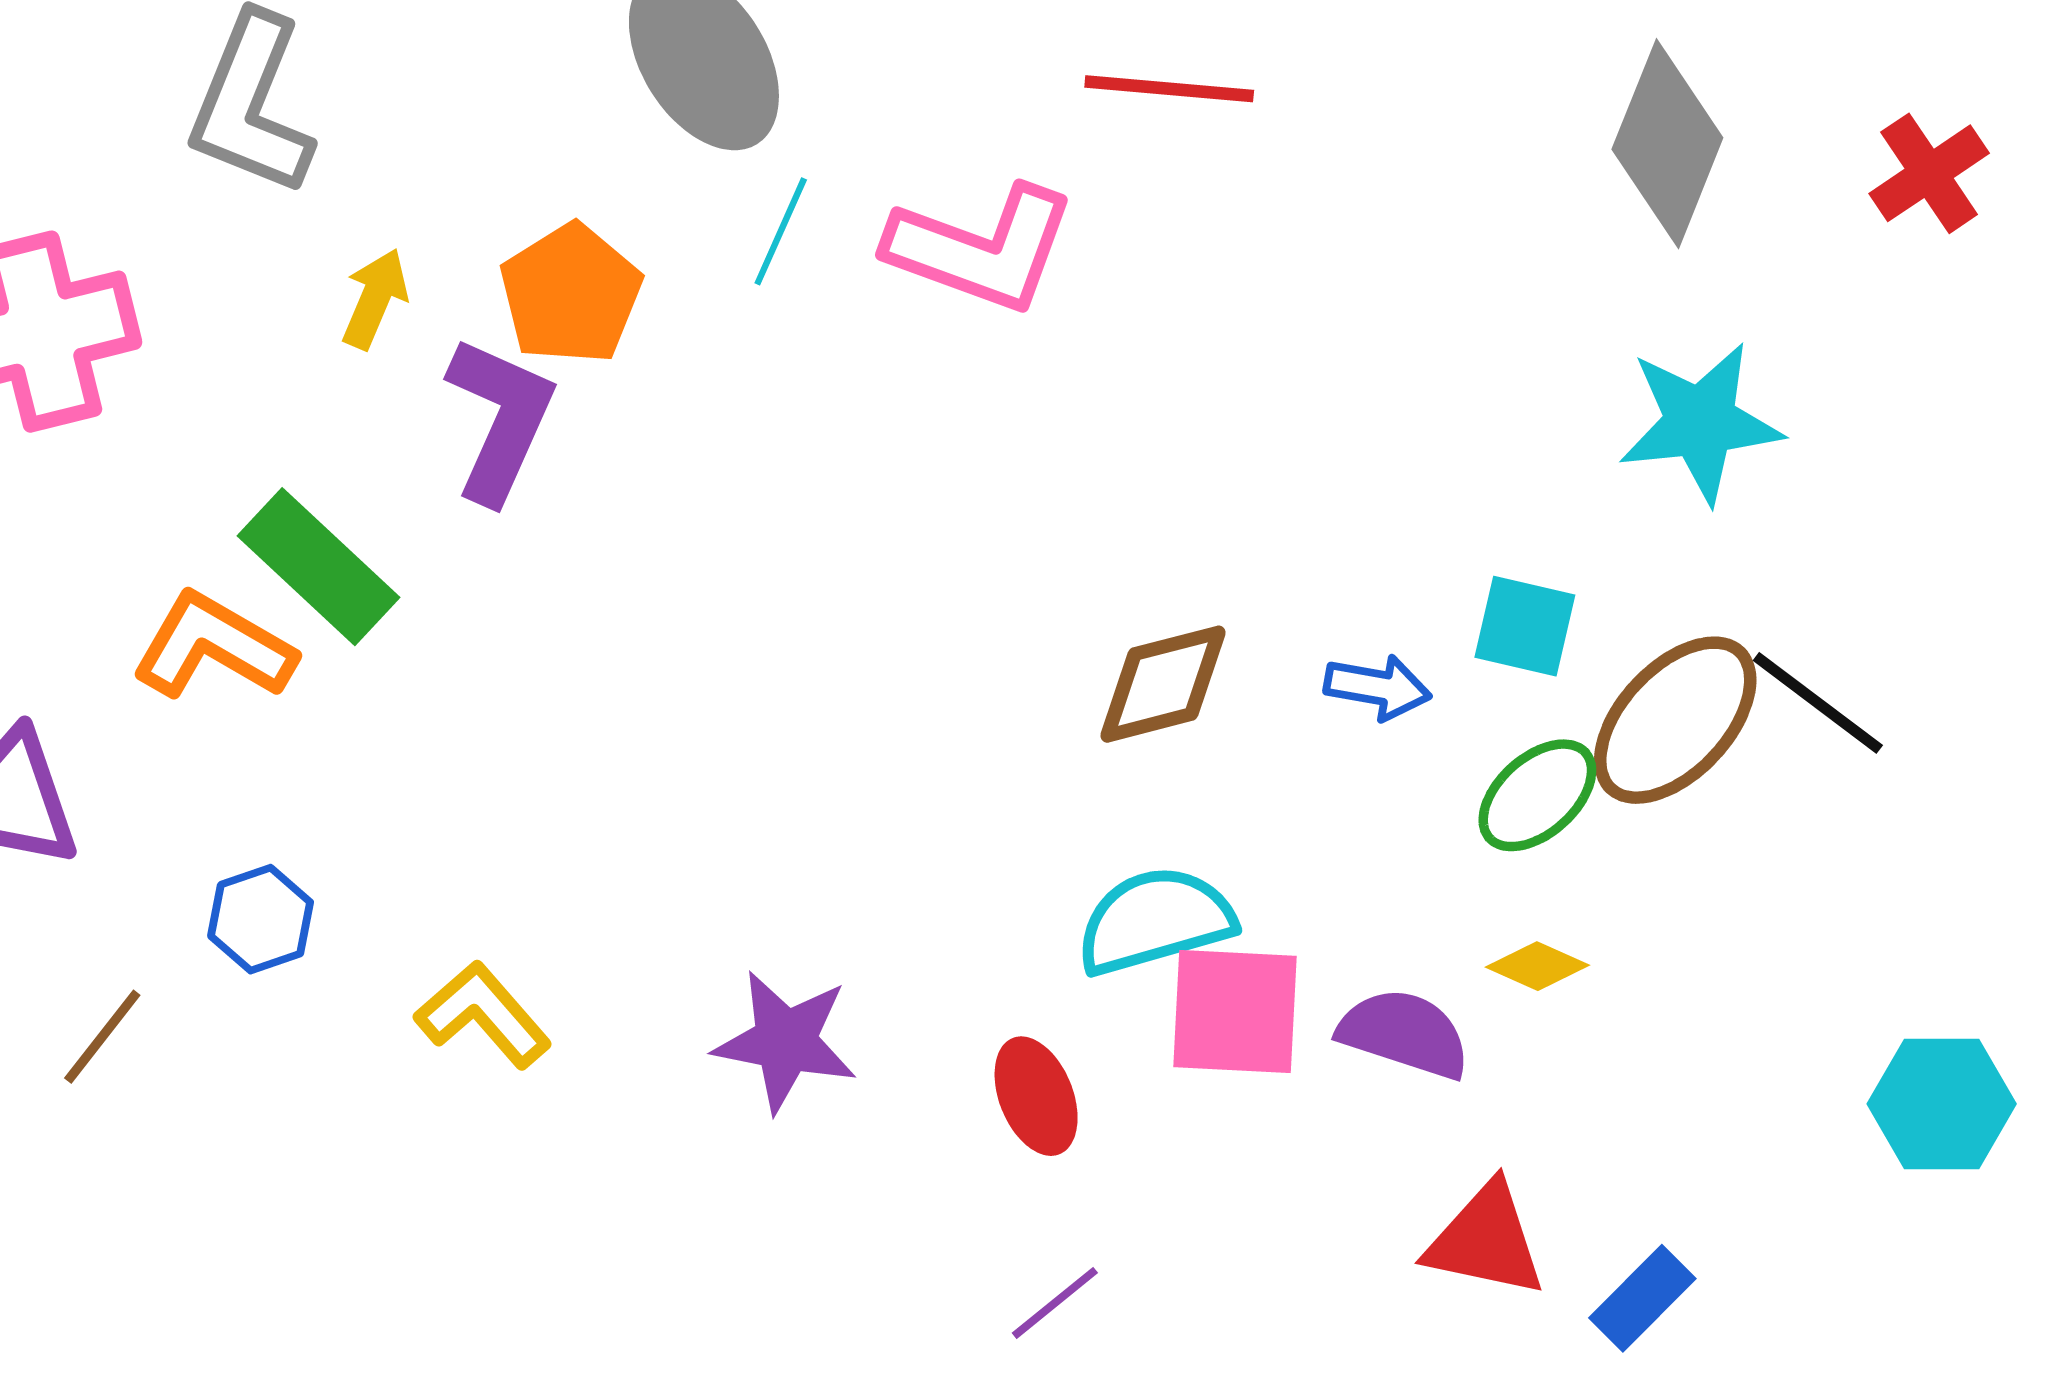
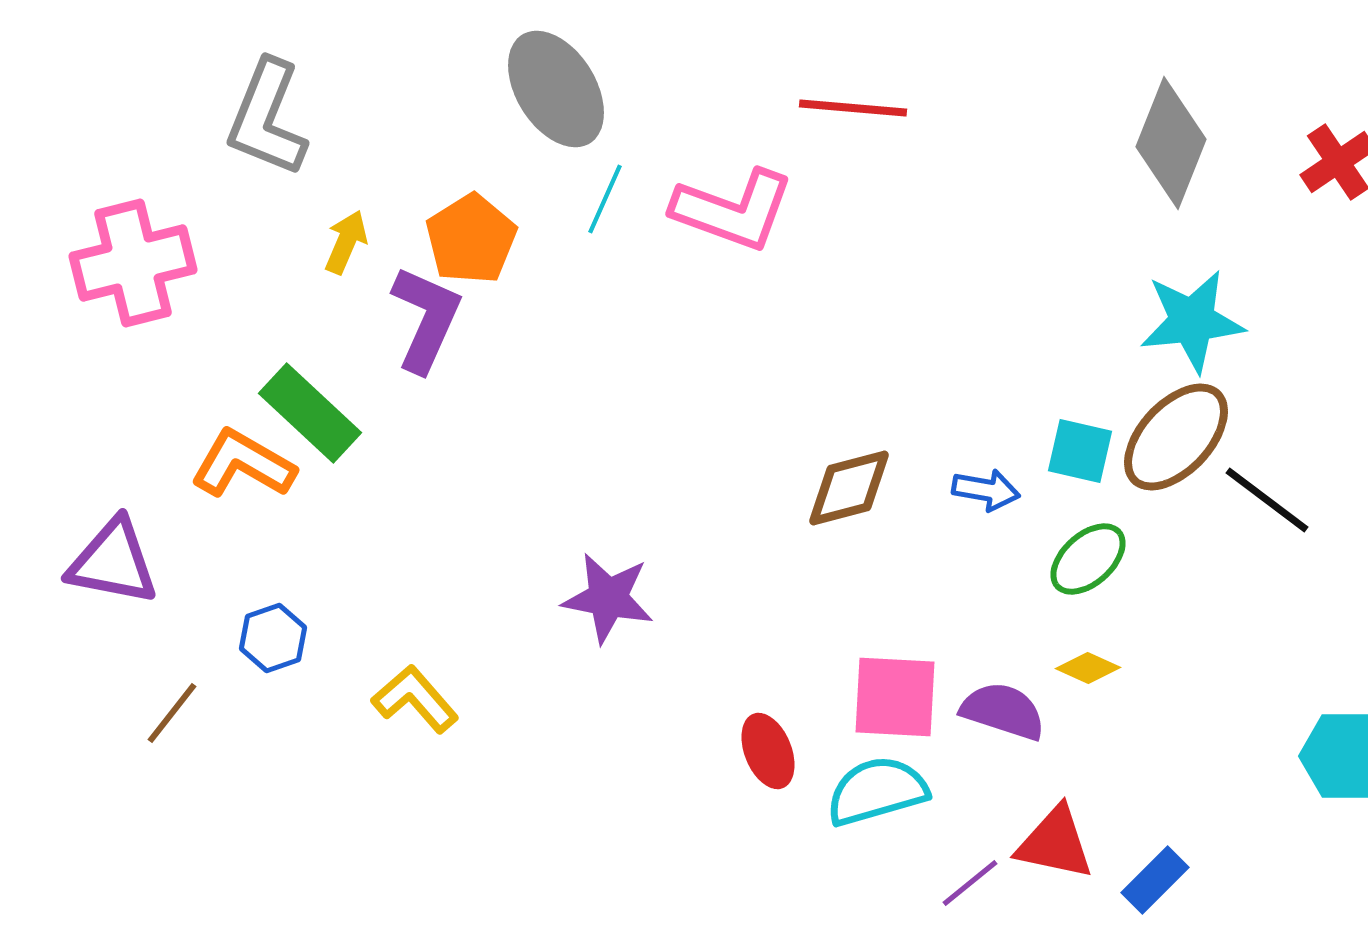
brown ellipse: (1675, 720) -> (1176, 437), moved
cyan semicircle: (1155, 921) -> (877, 791), moved
purple star: (785, 1041) -> (608, 598), moved
purple line: (1055, 1303) -> (970, 883), moved

